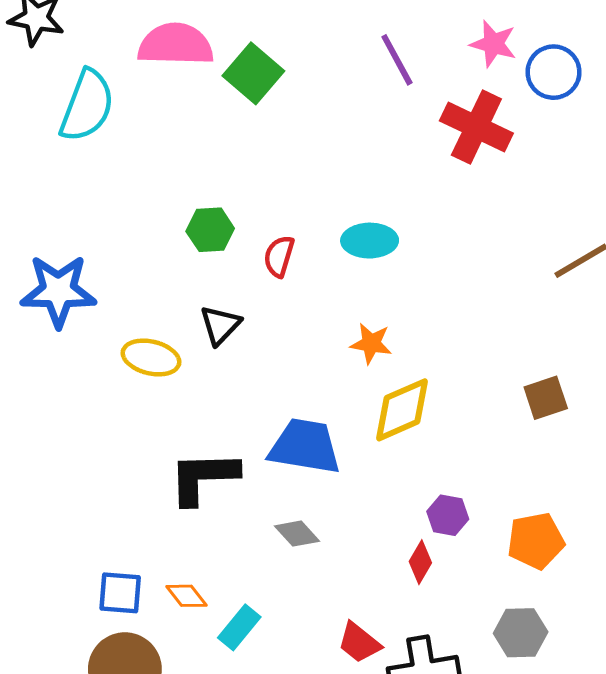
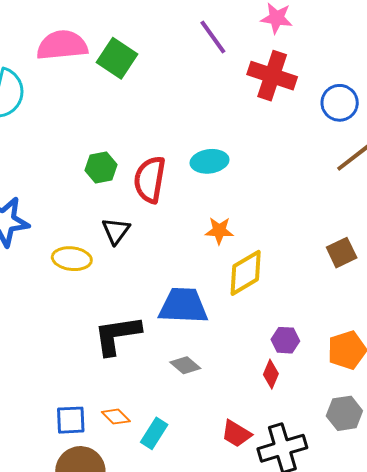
blue circle: (553, 72) -> (340, 103), moved
red semicircle: (279, 256) -> (150, 180), size x1.6

